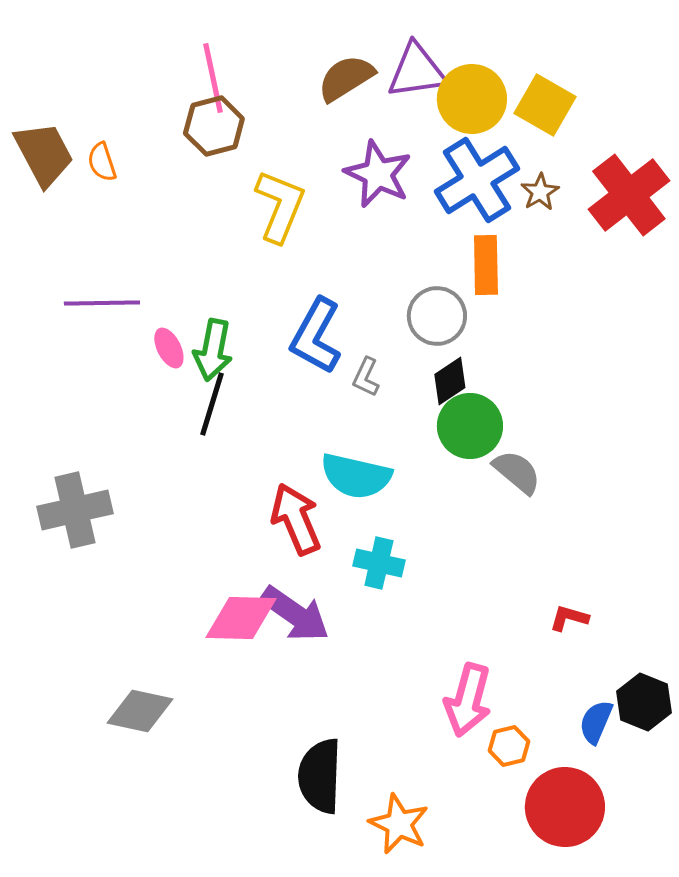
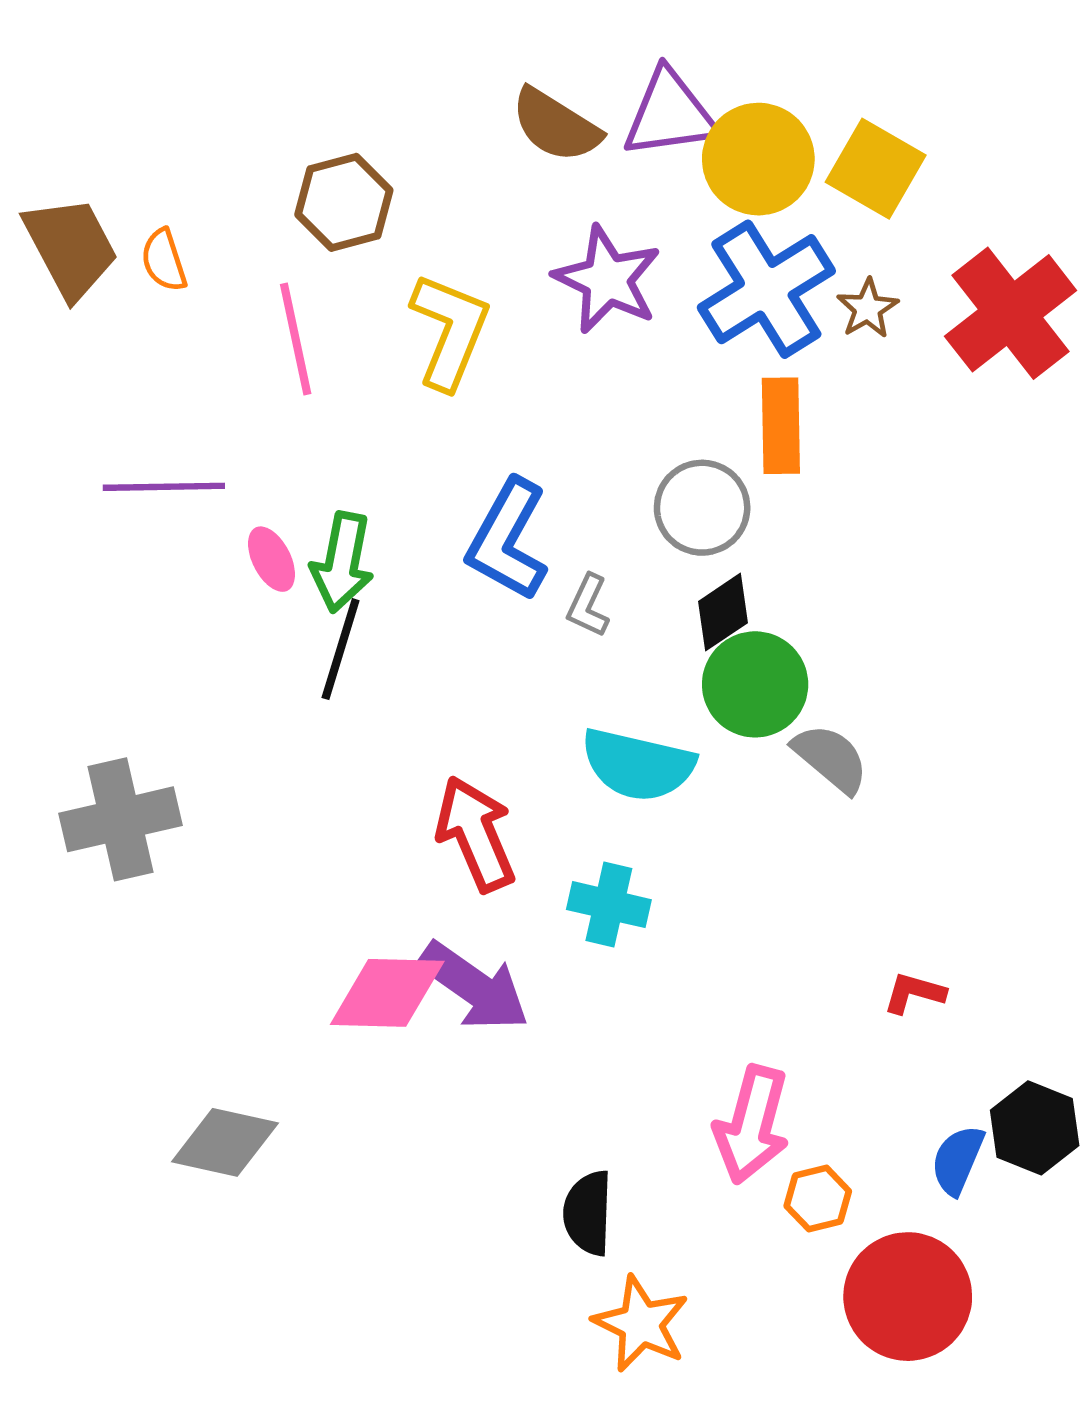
pink line: (213, 78) -> (296, 339), moved
brown semicircle: (346, 78) -> (556, 125), turned -116
cyan semicircle: (356, 476) -> (638, 765), moved
black semicircle: (320, 776) -> (588, 1213), moved, size x0.7

